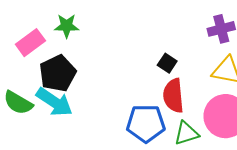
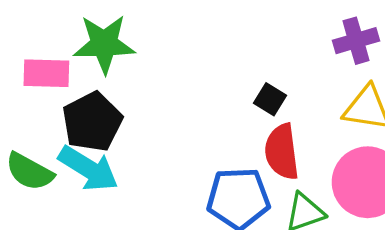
green star: (67, 26) -> (104, 44), size x1.5
pink rectangle: (30, 43) -> (46, 73), turned 40

